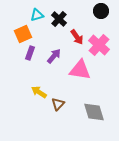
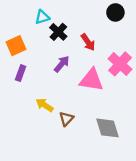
black cross: (59, 19) -> (58, 32), moved
orange square: (23, 34) -> (16, 46), moved
pink cross: (99, 45) -> (120, 64), moved
purple rectangle: (30, 53) -> (21, 73), moved

